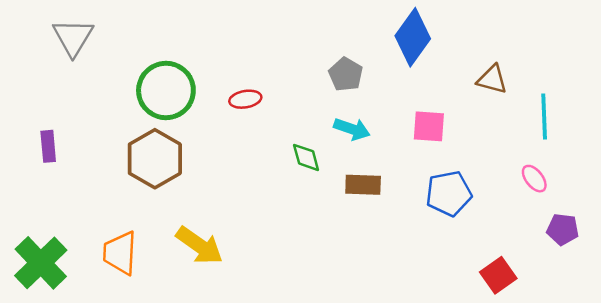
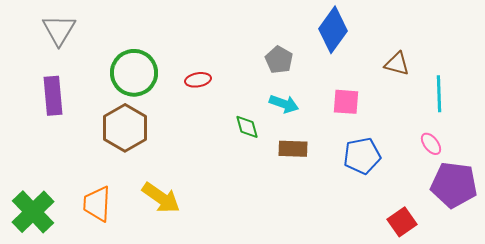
purple rectangle: (48, 146) -> (53, 96), moved, size x1.5
purple pentagon: (563, 229) -> (454, 185), size x1.8

